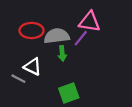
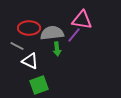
gray line: (18, 79) -> (17, 46), moved
green square: (69, 93) -> (39, 85), moved

